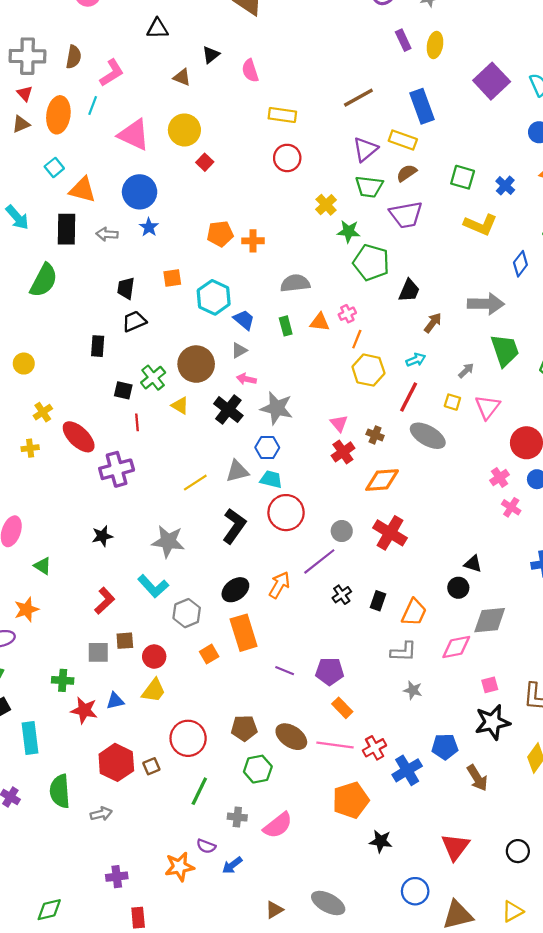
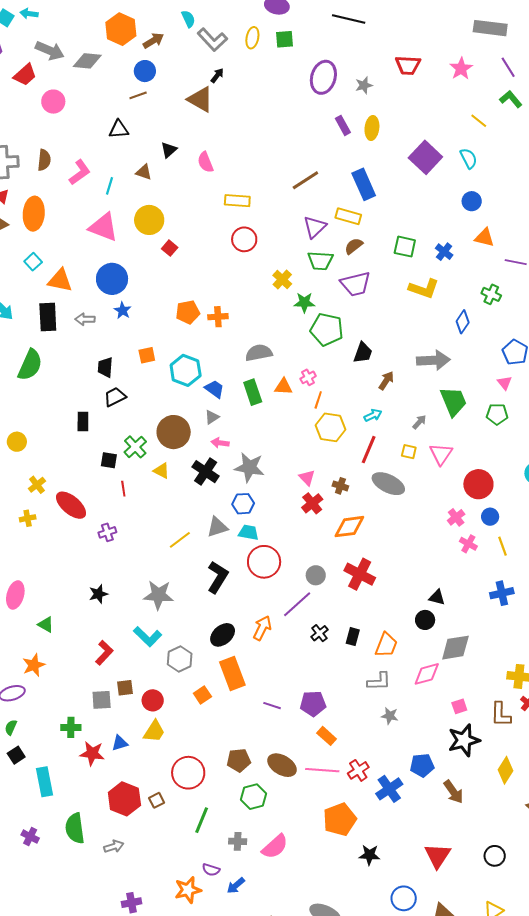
cyan line: (93, 105) -> (109, 186), moved
green rectangle: (286, 326) -> (253, 392), size x1.4
purple cross: (117, 469) -> (107, 532), size x0.6

